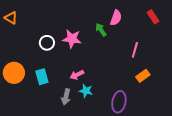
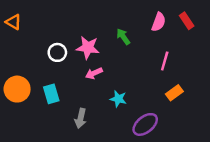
pink semicircle: (116, 18) -> (159, 22), moved
pink arrow: (77, 75) -> (94, 73), moved
cyan star: (86, 91) -> (118, 99), moved
purple ellipse: (119, 102) -> (145, 124), turned 40

